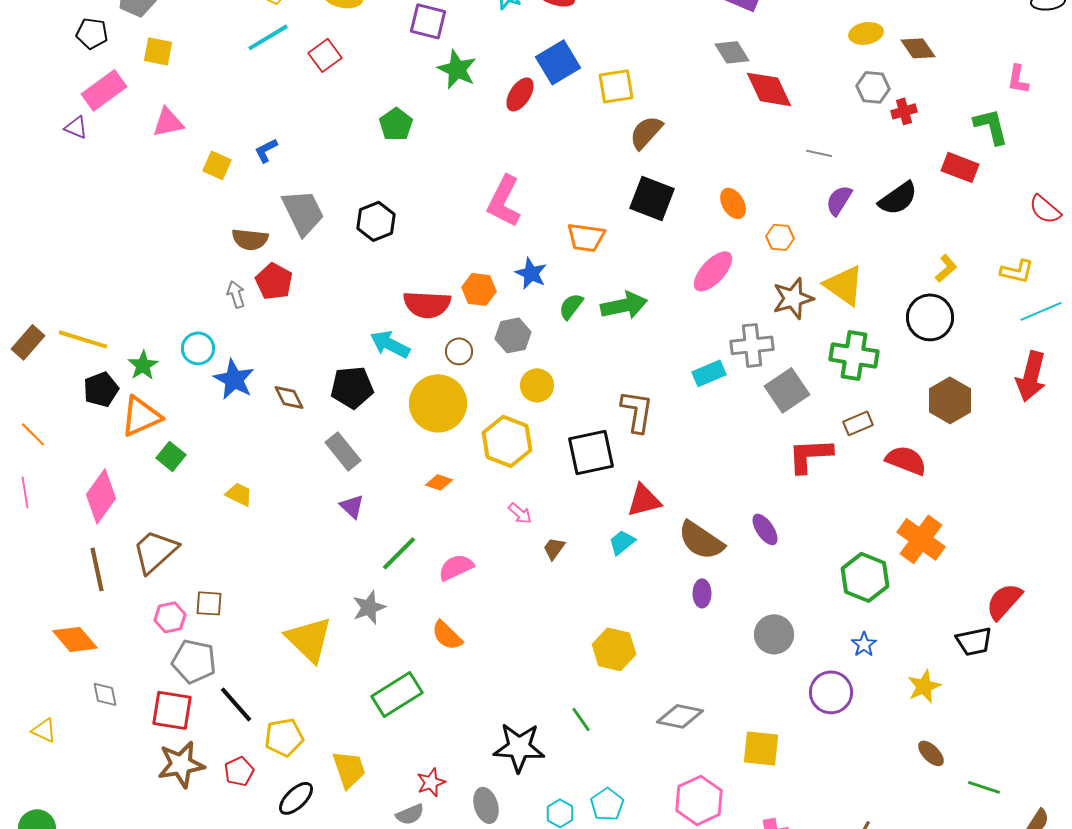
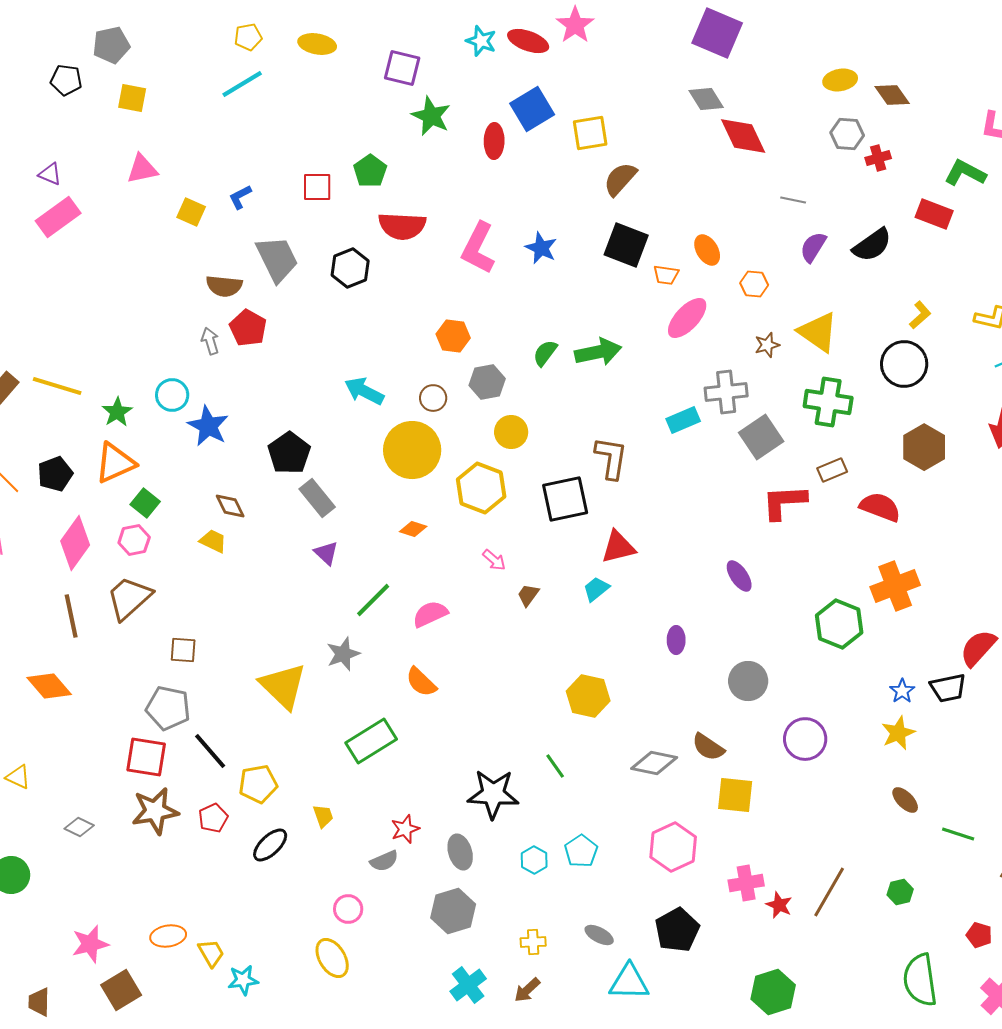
red square: (325, 55) -> (317, 187), moved, turned 36
pink rectangle: (104, 90) -> (58, 217), moved
red ellipse: (520, 94) -> (494, 141), turned -32
green L-shape: (991, 126) -> (965, 173), turned -48
orange trapezoid: (586, 237) -> (666, 275), moved, size x0.7
blue star: (531, 273) -> (541, 248), moved
brown star: (793, 298) -> (767, 345), size x0.6
red semicircle: (427, 304) -> (402, 226), moved
black pentagon: (352, 387) -> (289, 453), moved, turned -30
black pentagon: (101, 389) -> (55, 474), moved
brown diamond: (289, 397) -> (230, 506), moved
orange cross: (921, 539) -> (895, 586), turned 33
brown semicircle: (701, 540) -> (708, 747), moved, size x0.7
pink hexagon: (170, 617) -> (134, 540), moved
blue star: (864, 644) -> (902, 691), moved
gray diamond: (105, 694) -> (79, 827), moved, turned -52
yellow trapezoid: (349, 769) -> (323, 816), size x0.6

